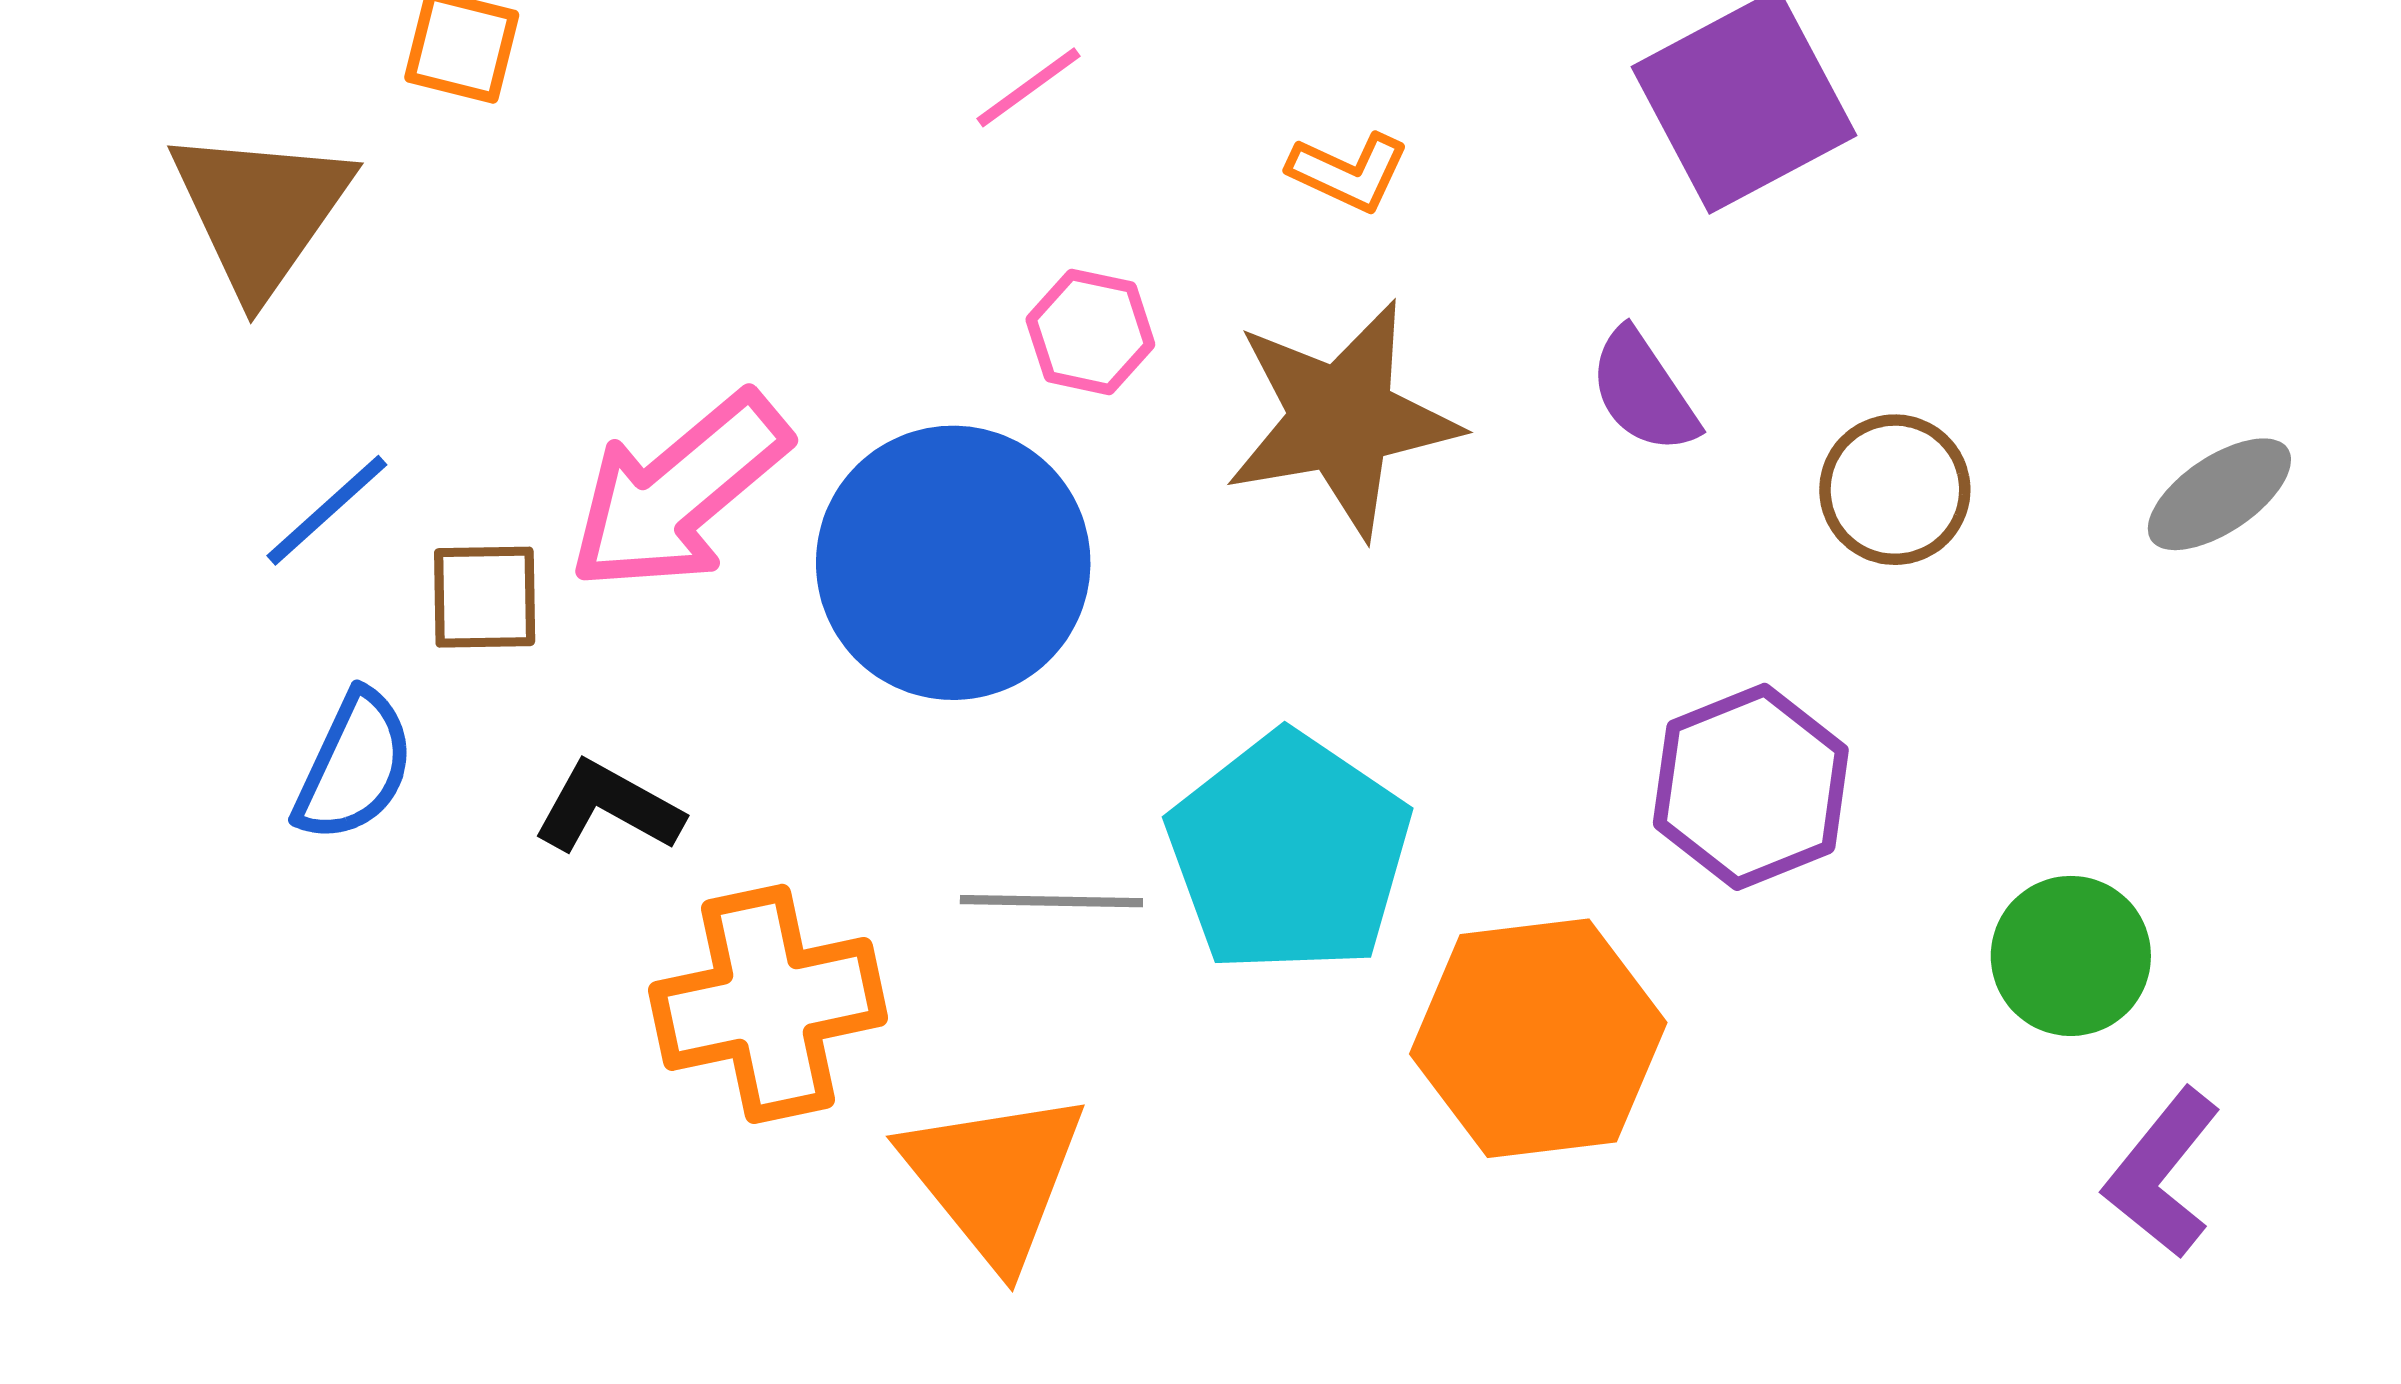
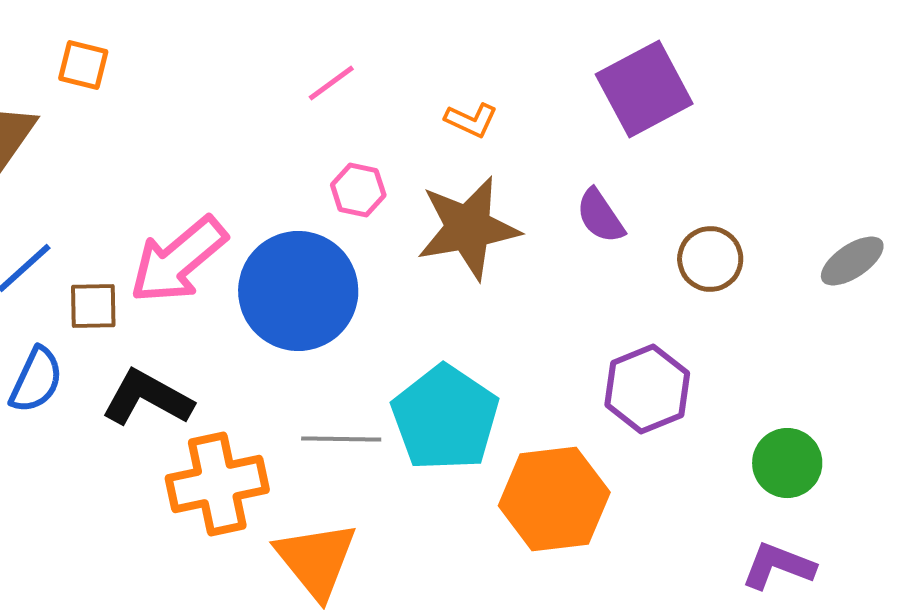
black L-shape: (608, 807) -> (147, 398), size x1.4
purple L-shape: (2162, 1173) -> (778, 566), moved, turned 72

